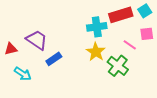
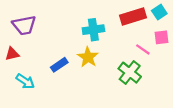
cyan cross: (97, 27) -> (93, 30), moved
purple trapezoid: (37, 40) -> (24, 25), moved, turned 135
yellow star: (96, 52) -> (88, 57), moved

